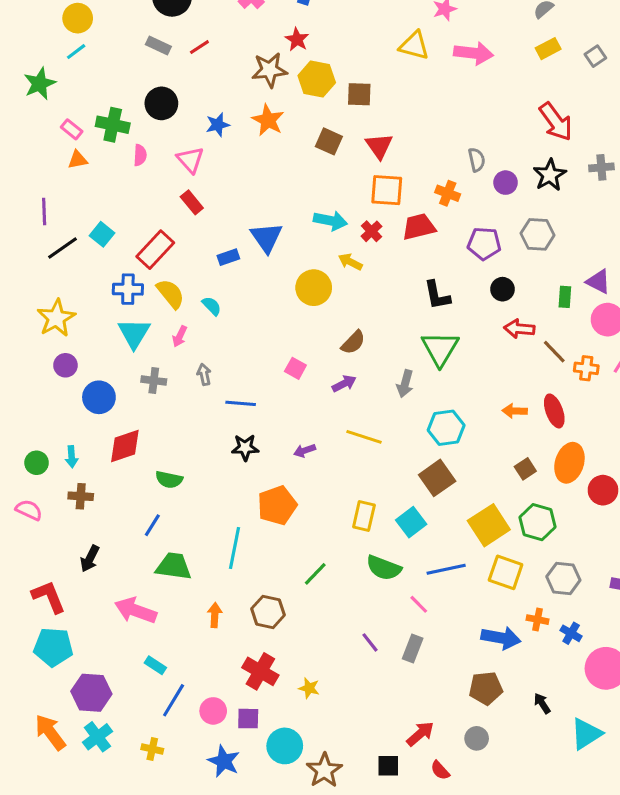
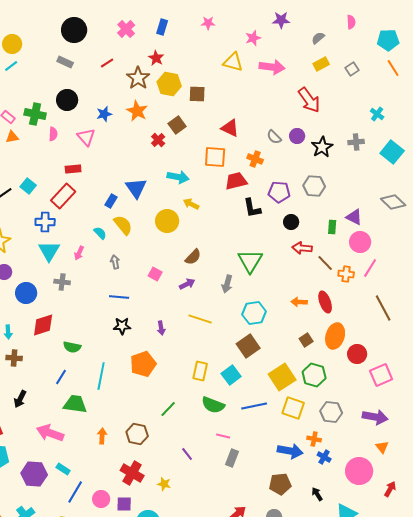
red line: (199, 47) -> (107, 63), moved
brown star: (270, 70) -> (138, 78), turned -30
red arrow: (556, 122) -> (309, 100), moved
brown square: (329, 141) -> (177, 125), turned 30
red triangle: (379, 146) -> (230, 128), moved, turned -30
gray semicircle: (477, 160) -> (274, 137), turned 147
purple circle: (506, 183) -> (297, 136), moved
red rectangle: (192, 202) -> (73, 169), moved, turned -56
red cross: (372, 231) -> (158, 140), moved
blue rectangle: (228, 257) -> (111, 201), turned -40
yellow semicircle: (171, 294) -> (123, 225), moved
black L-shape: (437, 295) -> (252, 208), moved
gray arrow: (204, 374) -> (115, 262), moved
purple arrow: (305, 451) -> (161, 328), turned -80
cyan line: (234, 548) -> (101, 376), moved
pink line: (419, 604) -> (223, 436), moved, turned -32
blue cross: (571, 633) -> (324, 457), moved
purple line: (370, 642) -> (187, 454), moved
purple hexagon: (91, 693) -> (34, 474), moved

